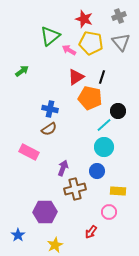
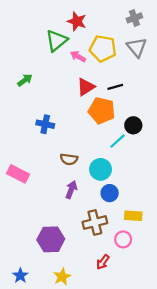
red star: (84, 19) -> (77, 21), moved
black line: (102, 77) -> (115, 87), turned 56
blue cross: (50, 109) -> (45, 124), moved
brown semicircle: (49, 129) -> (69, 159), moved, turned 42
cyan circle: (104, 147) -> (101, 169), moved
pink rectangle: (29, 152) -> (18, 174), moved
brown cross: (75, 189) -> (95, 222), moved
blue star: (18, 235) -> (20, 276), moved

